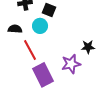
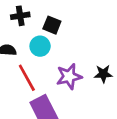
purple star: (71, 64) -> (69, 76), moved

